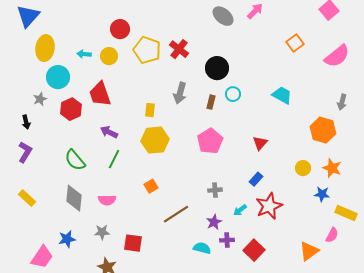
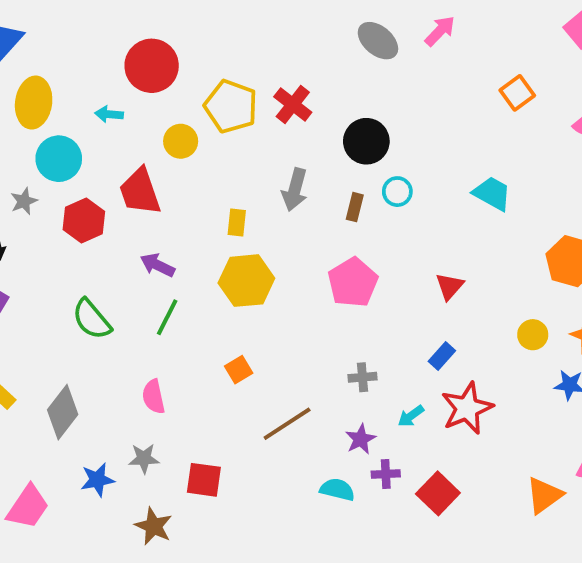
red circle: (120, 29) -> (152, 66), moved, size x1.4
yellow circle: (109, 56) -> (181, 141), moved
gray diamond: (74, 198) -> (63, 412), moved, turned 32
pink semicircle: (107, 200) -> (154, 397), turned 78
blue star: (67, 239) -> (97, 480), moved

